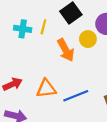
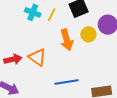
orange triangle: (46, 89) -> (37, 57), moved, turned 30

